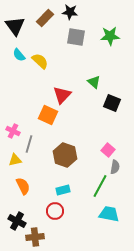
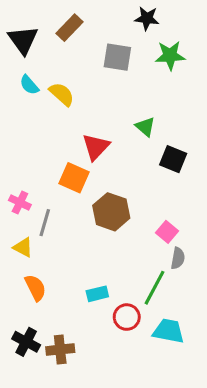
black star: (70, 12) -> (147, 18), moved
brown hexagon: (65, 155) -> (111, 212), moved
yellow triangle: (15, 160) -> (23, 247), turned 40
red circle: (55, 211) -> (127, 317), moved
brown cross: (35, 237) -> (60, 350), moved

